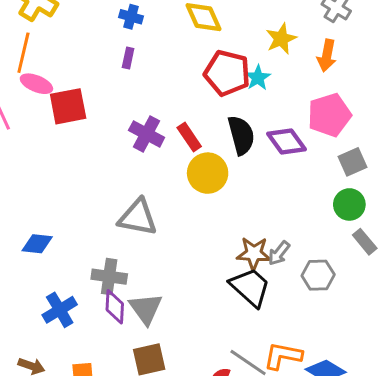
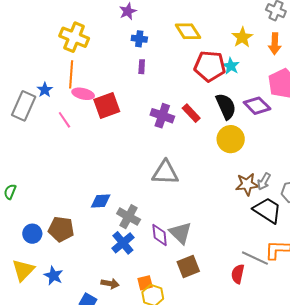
yellow circle: (208, 173) -> (231, 139), moved
gray cross: (109, 277) -> (129, 217), moved, turned 30
black trapezoid: (250, 287) -> (267, 210), moved

